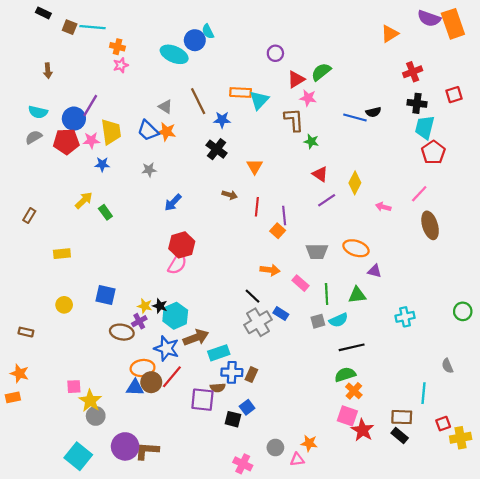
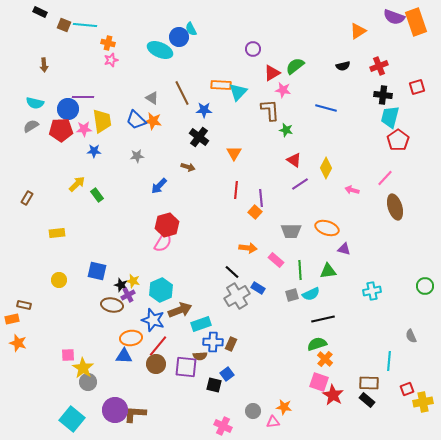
purple line: (90, 106) -> (83, 97), turned 60
black semicircle: (373, 112) -> (343, 66), moved
brown arrow: (230, 195) -> (188, 167), moved
black star: (160, 306) -> (121, 285), moved
brown circle: (151, 382) -> (156, 364), moved
orange rectangle: (13, 397) -> (12, 319), moved

